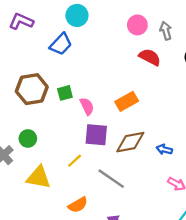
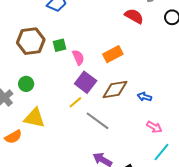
purple square: (96, 135) -> (86, 82), turned 30
yellow line: (75, 161) -> (75, 102), moved
orange semicircle: (78, 205) -> (13, 137), moved

